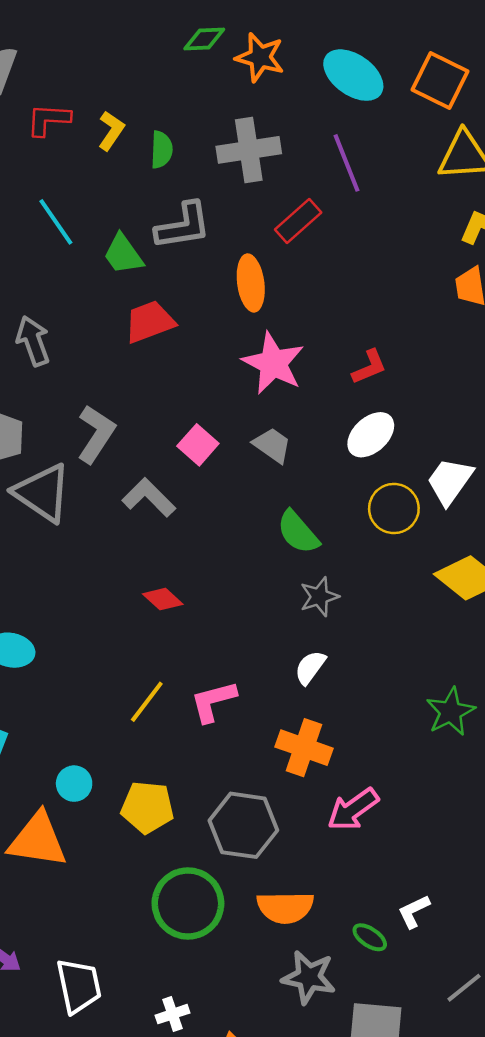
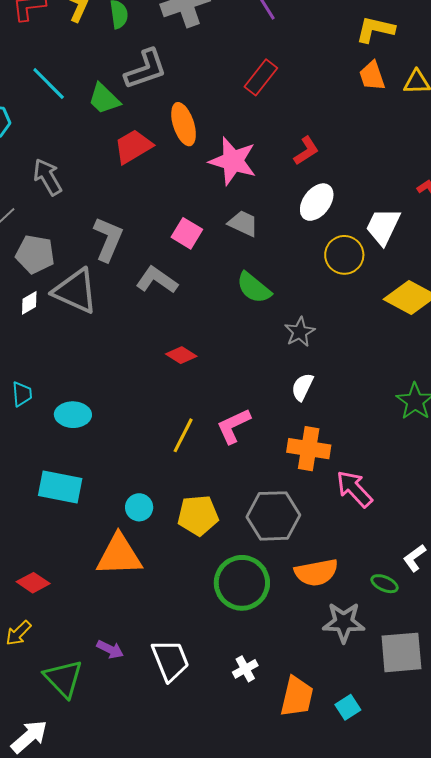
red rectangle: (298, 221) -> (261, 77), moved
orange ellipse: (251, 283) -> (184, 124), moved
green semicircle: (298, 532) -> (254, 288), moved
pink arrow: (353, 809) -> (354, 489), turned 93

